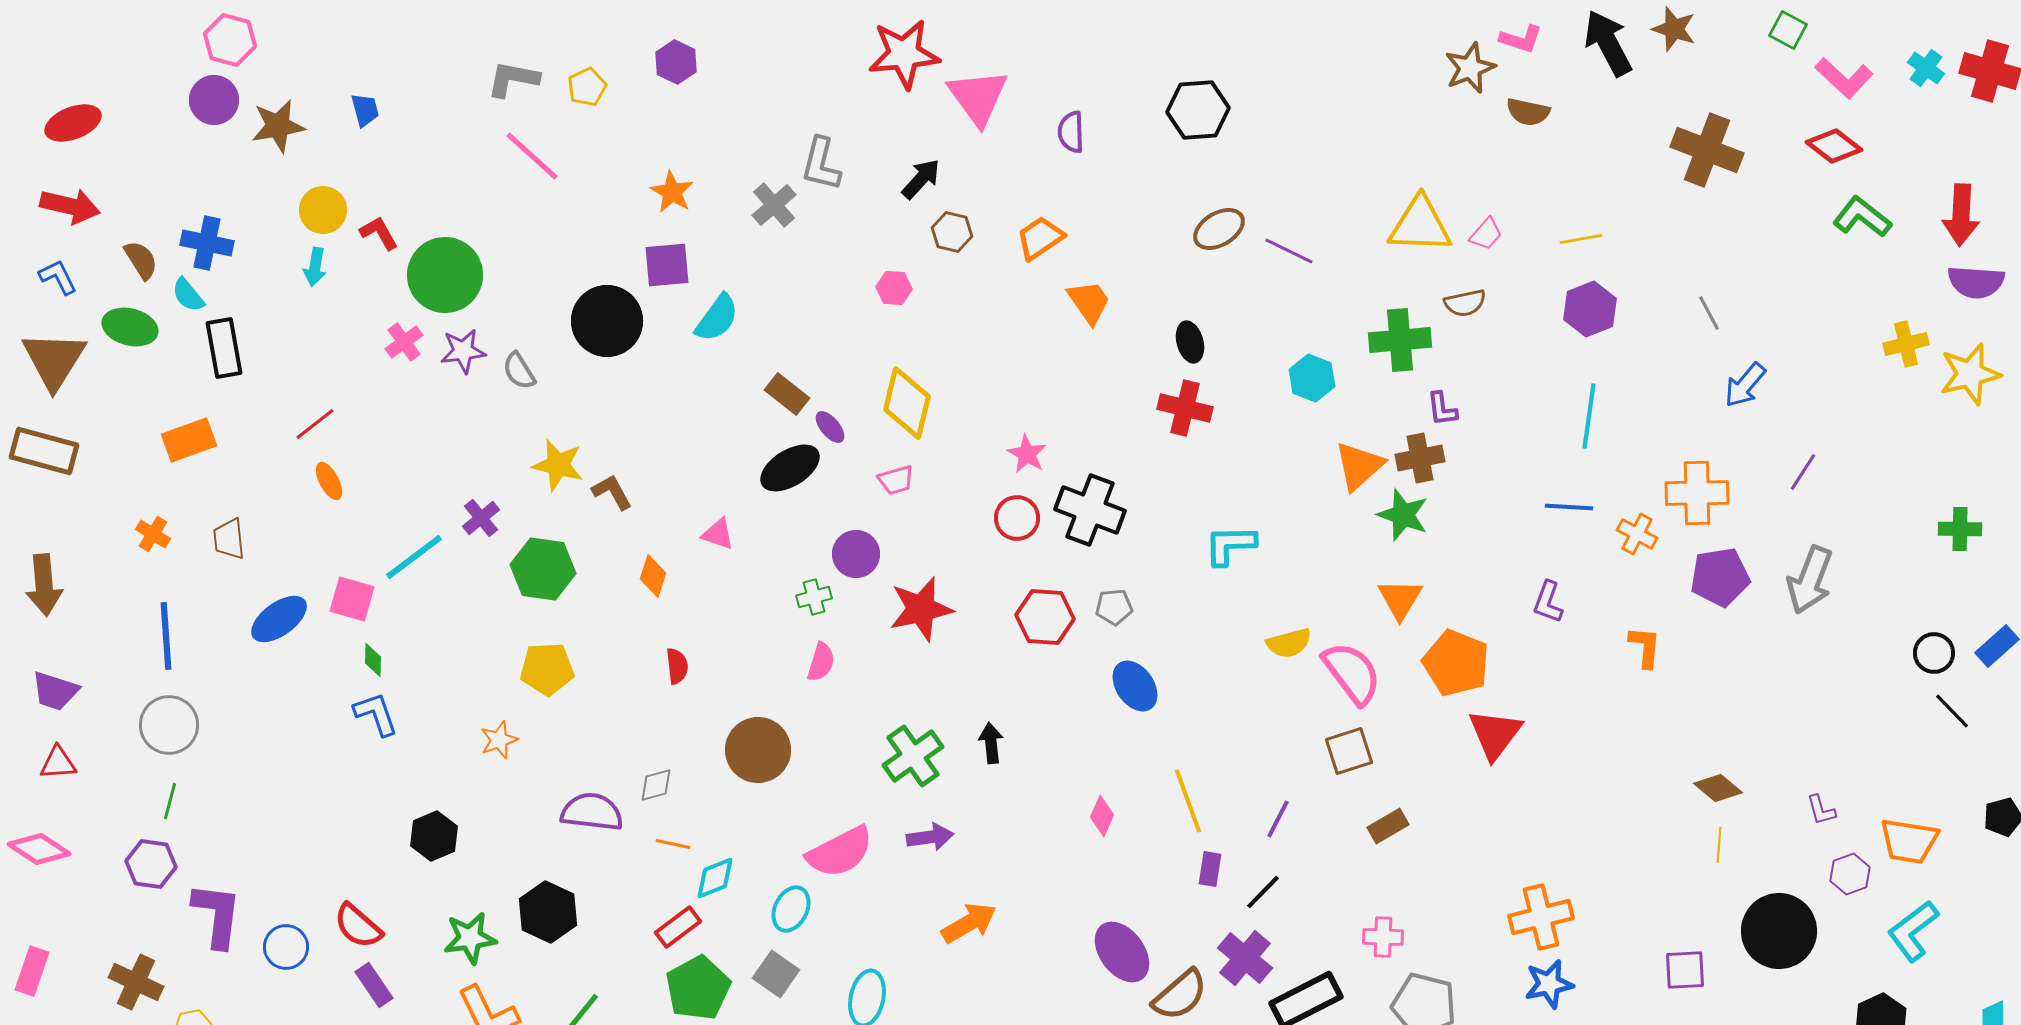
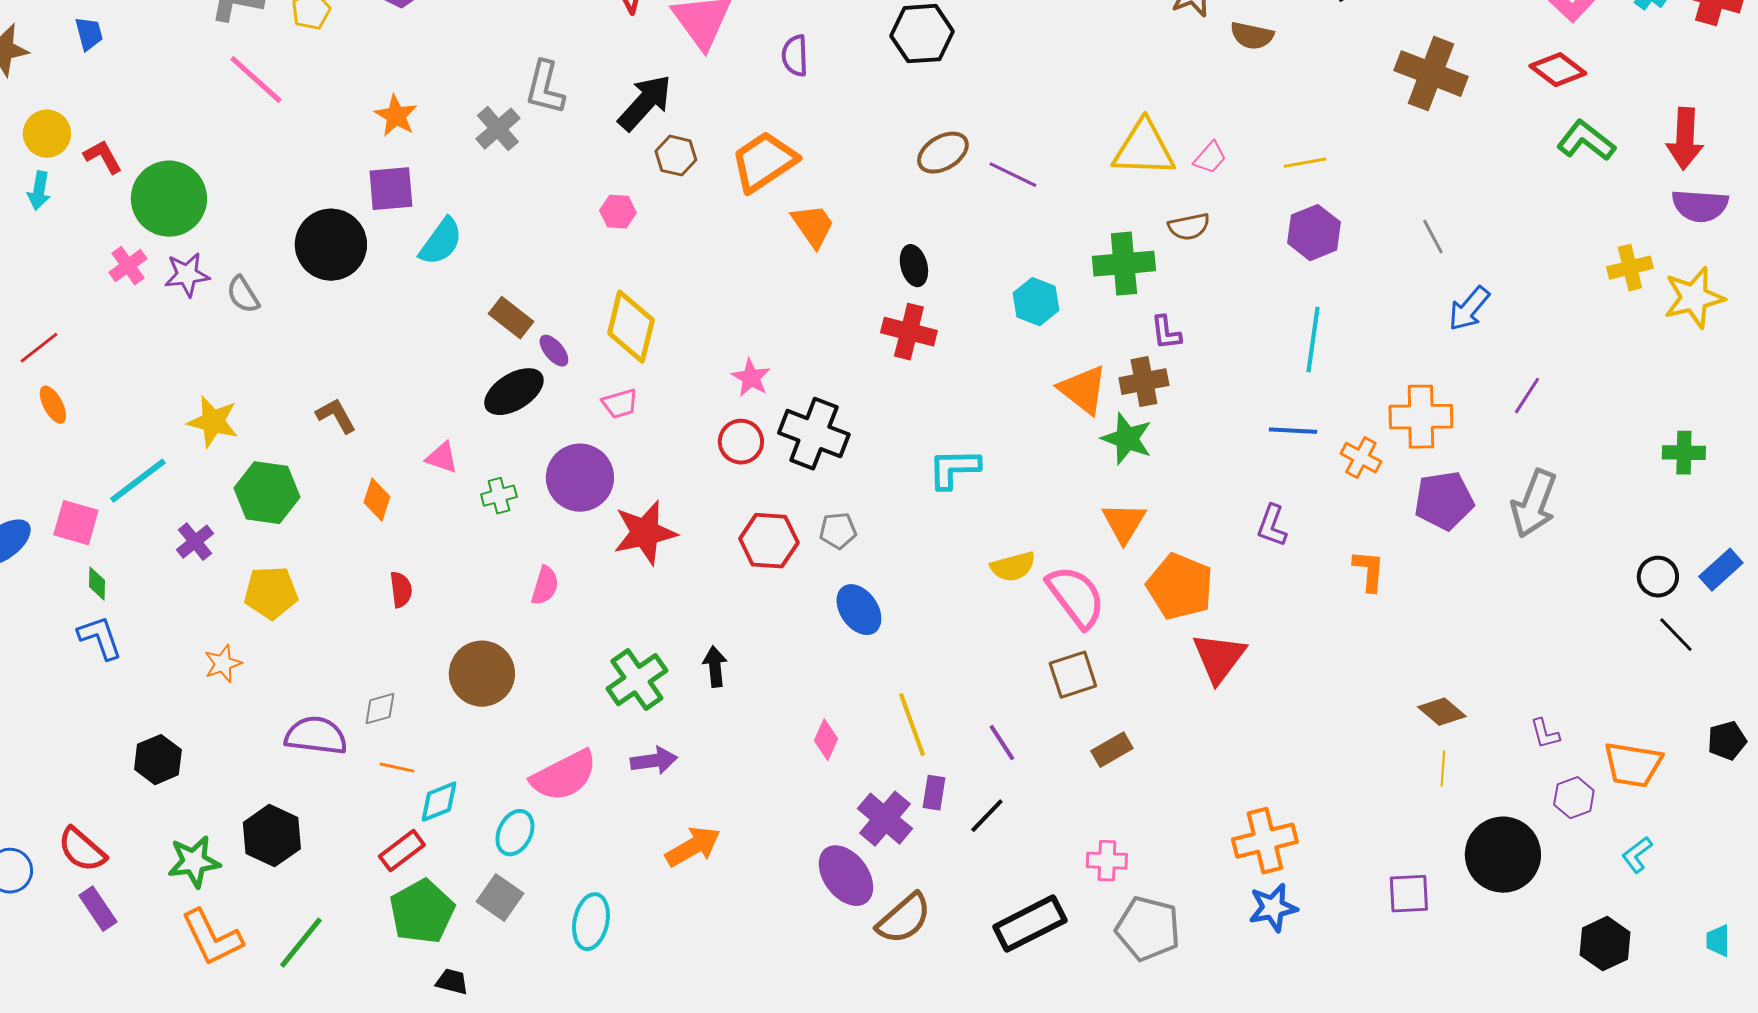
black arrow: (921, 179) -> (645, 103), size x1.4
orange trapezoid: (1040, 238) -> (764, 162), size x1.4
yellow star: (558, 465) -> (213, 422), moved
orange triangle: (1359, 466) -> (1083, 390), turned -40
purple cross: (481, 518) -> (195, 542), moved
purple circle: (856, 554) -> (580, 478), size x1.4
green cross: (814, 597) -> (499, 496), moved
purple line: (1278, 819) -> (1002, 743), turned -60
cyan L-shape: (1913, 931) -> (1637, 855), size x0.6
purple cross: (1245, 958) -> (885, 819), moved

